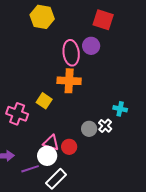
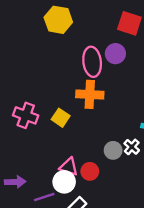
pink cross: (17, 114) -> (26, 115), moved

